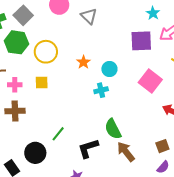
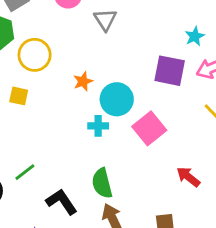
cyan circle: (109, 69) -> (117, 99), size x1.5
pink square: (150, 81) -> (149, 128), moved
black L-shape: (88, 148) -> (62, 202), turned 60

